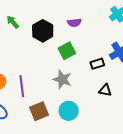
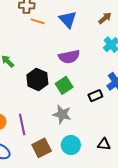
purple semicircle: (74, 23) -> (69, 57), size x1.5
black hexagon: (43, 31) -> (37, 79), moved
black triangle: (105, 90) -> (104, 144), moved

